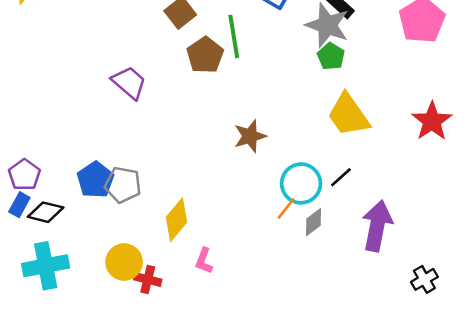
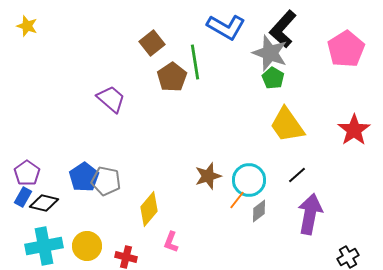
brown star: (250, 136) -> (208, 176), moved
black line: (341, 177) -> (297, 175), moved
yellow circle: (124, 262) -> (87, 246), moved

